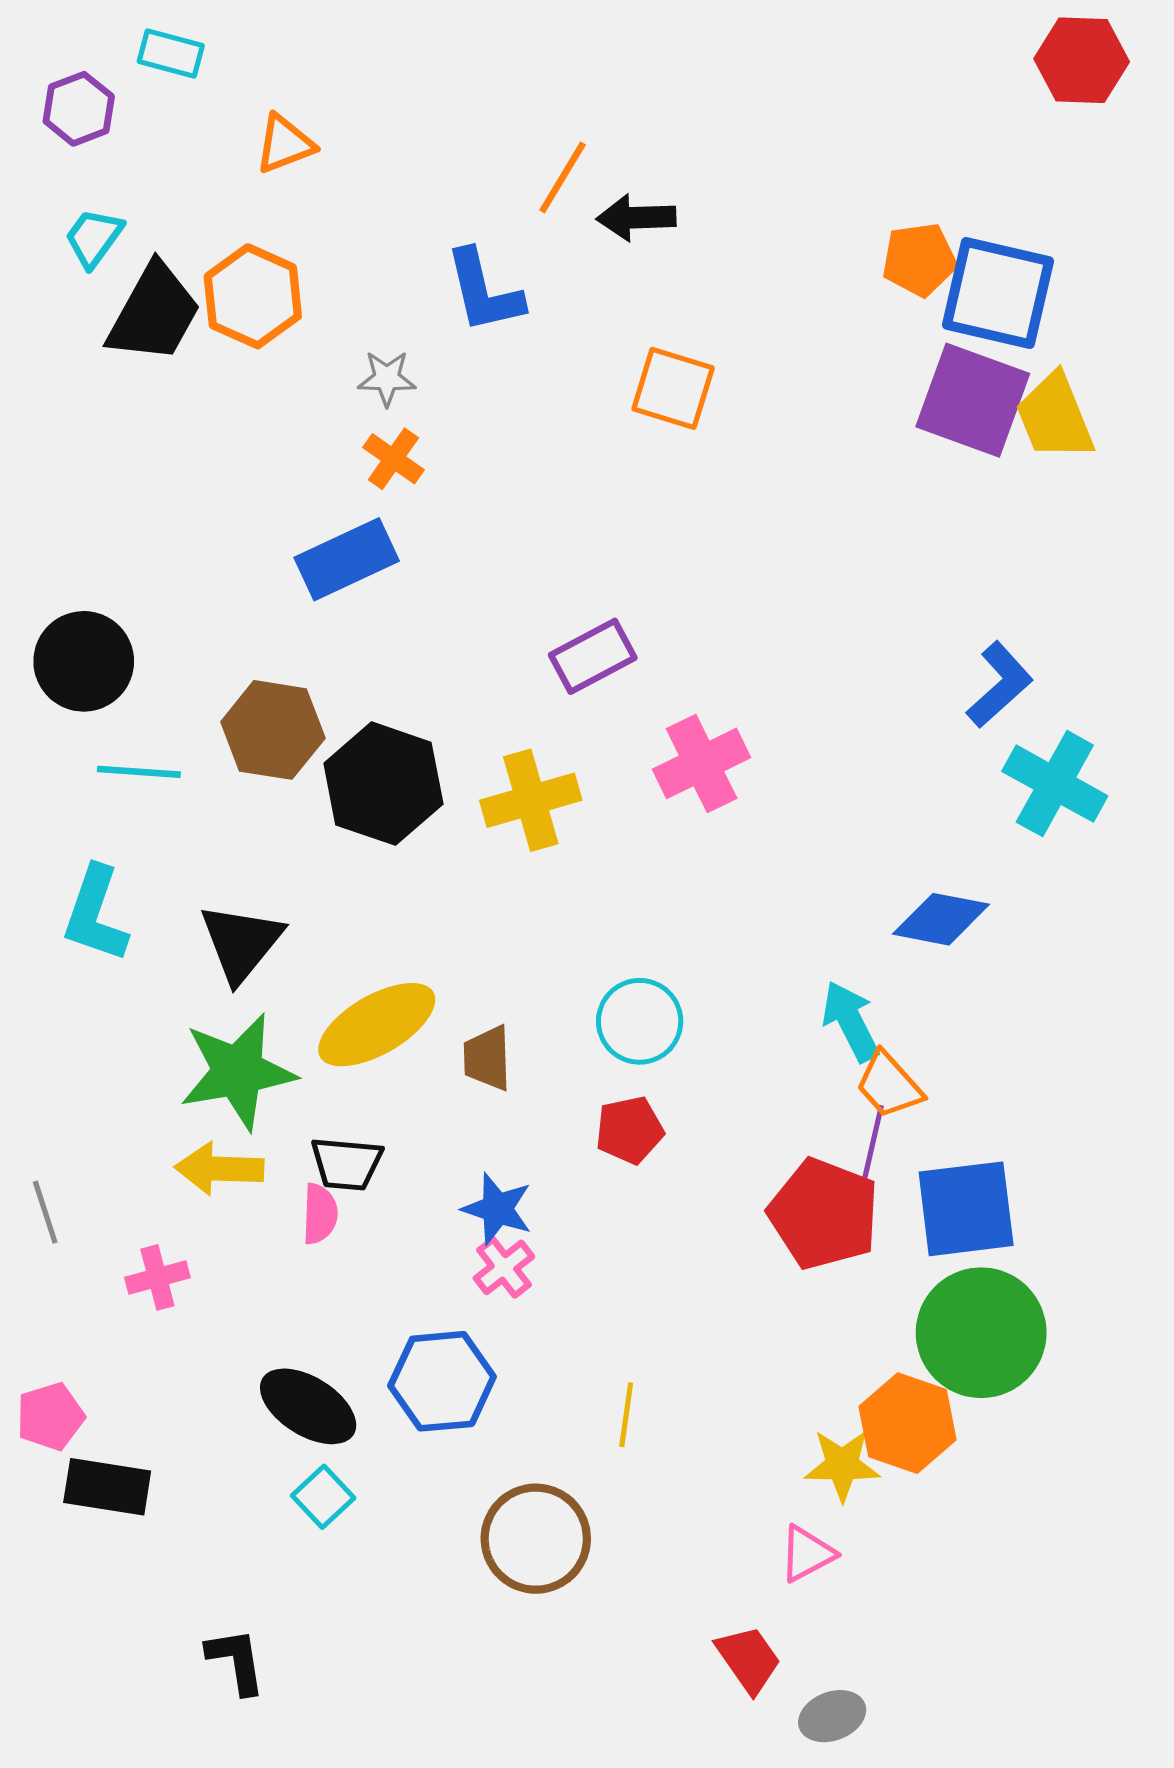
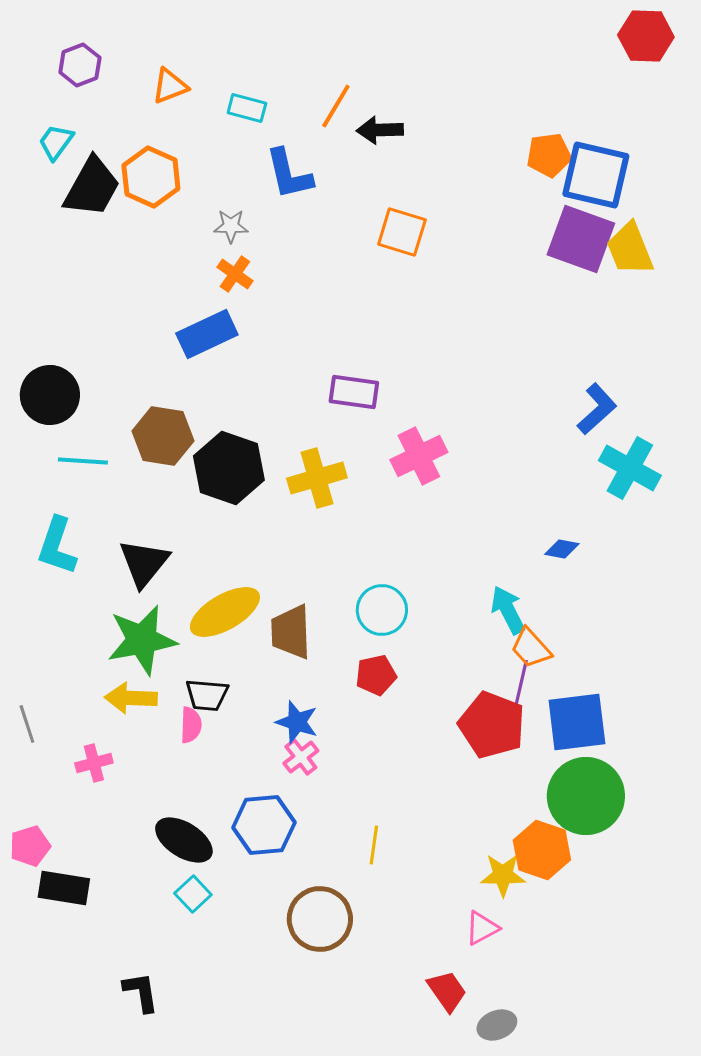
cyan rectangle: (171, 54) -> (247, 108), moved
purple hexagon: (79, 109) -> (80, 65), moved
purple rectangle: (593, 656) -> (354, 392), turned 36
blue diamond: (941, 919) -> (562, 549), size x0.6
brown trapezoid: (487, 1058) -> (291, 632), size x1.4

